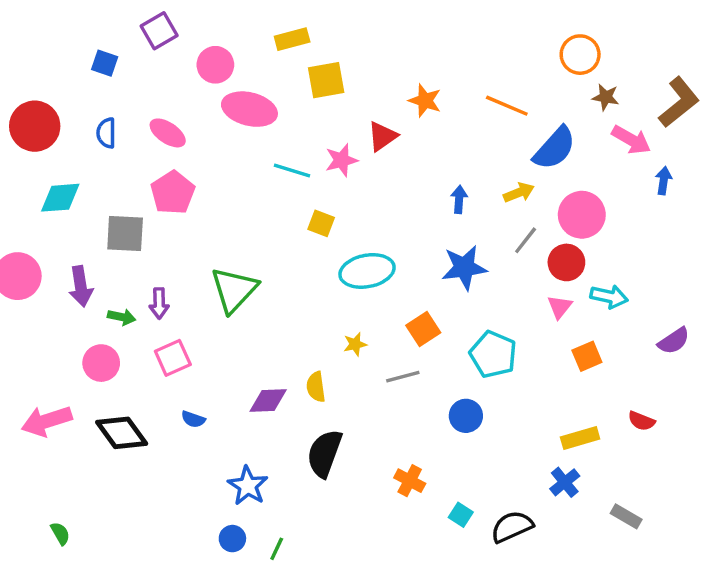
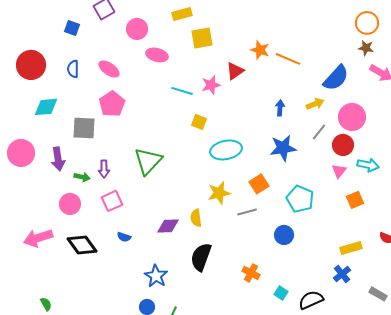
orange circle: (580, 55) -> (367, 23), moved
orange line: (507, 106) -> (288, 59), moved
pink ellipse: (249, 109) -> (157, 55), size x0.7
yellow star: (355, 344) -> (219, 193), size x1.6

